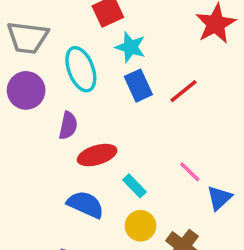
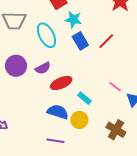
purple circle: (26, 90) -> (16, 66), moved
purple semicircle: (68, 126) -> (43, 68), turned 56
yellow circle: (140, 226) -> (79, 120), moved

